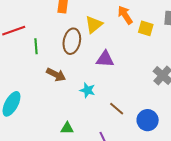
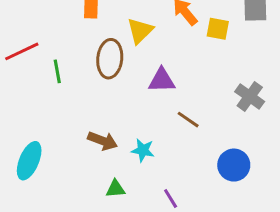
brown arrow: (56, 75) -> (103, 141), moved
cyan star: (87, 90) -> (143, 150), moved
brown line: (117, 109) -> (188, 120), moved

